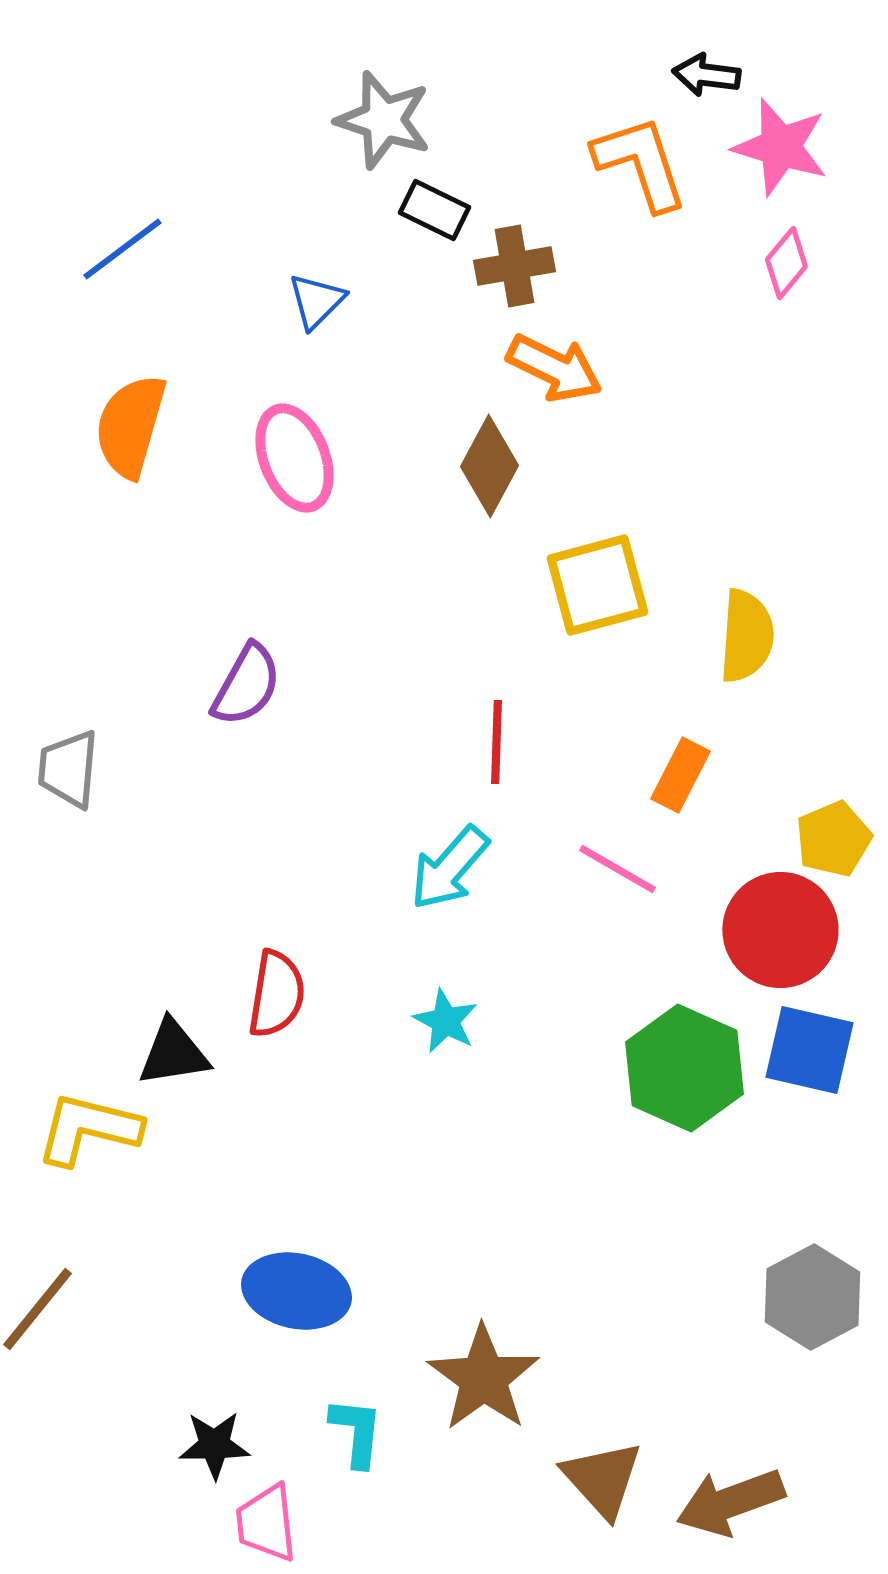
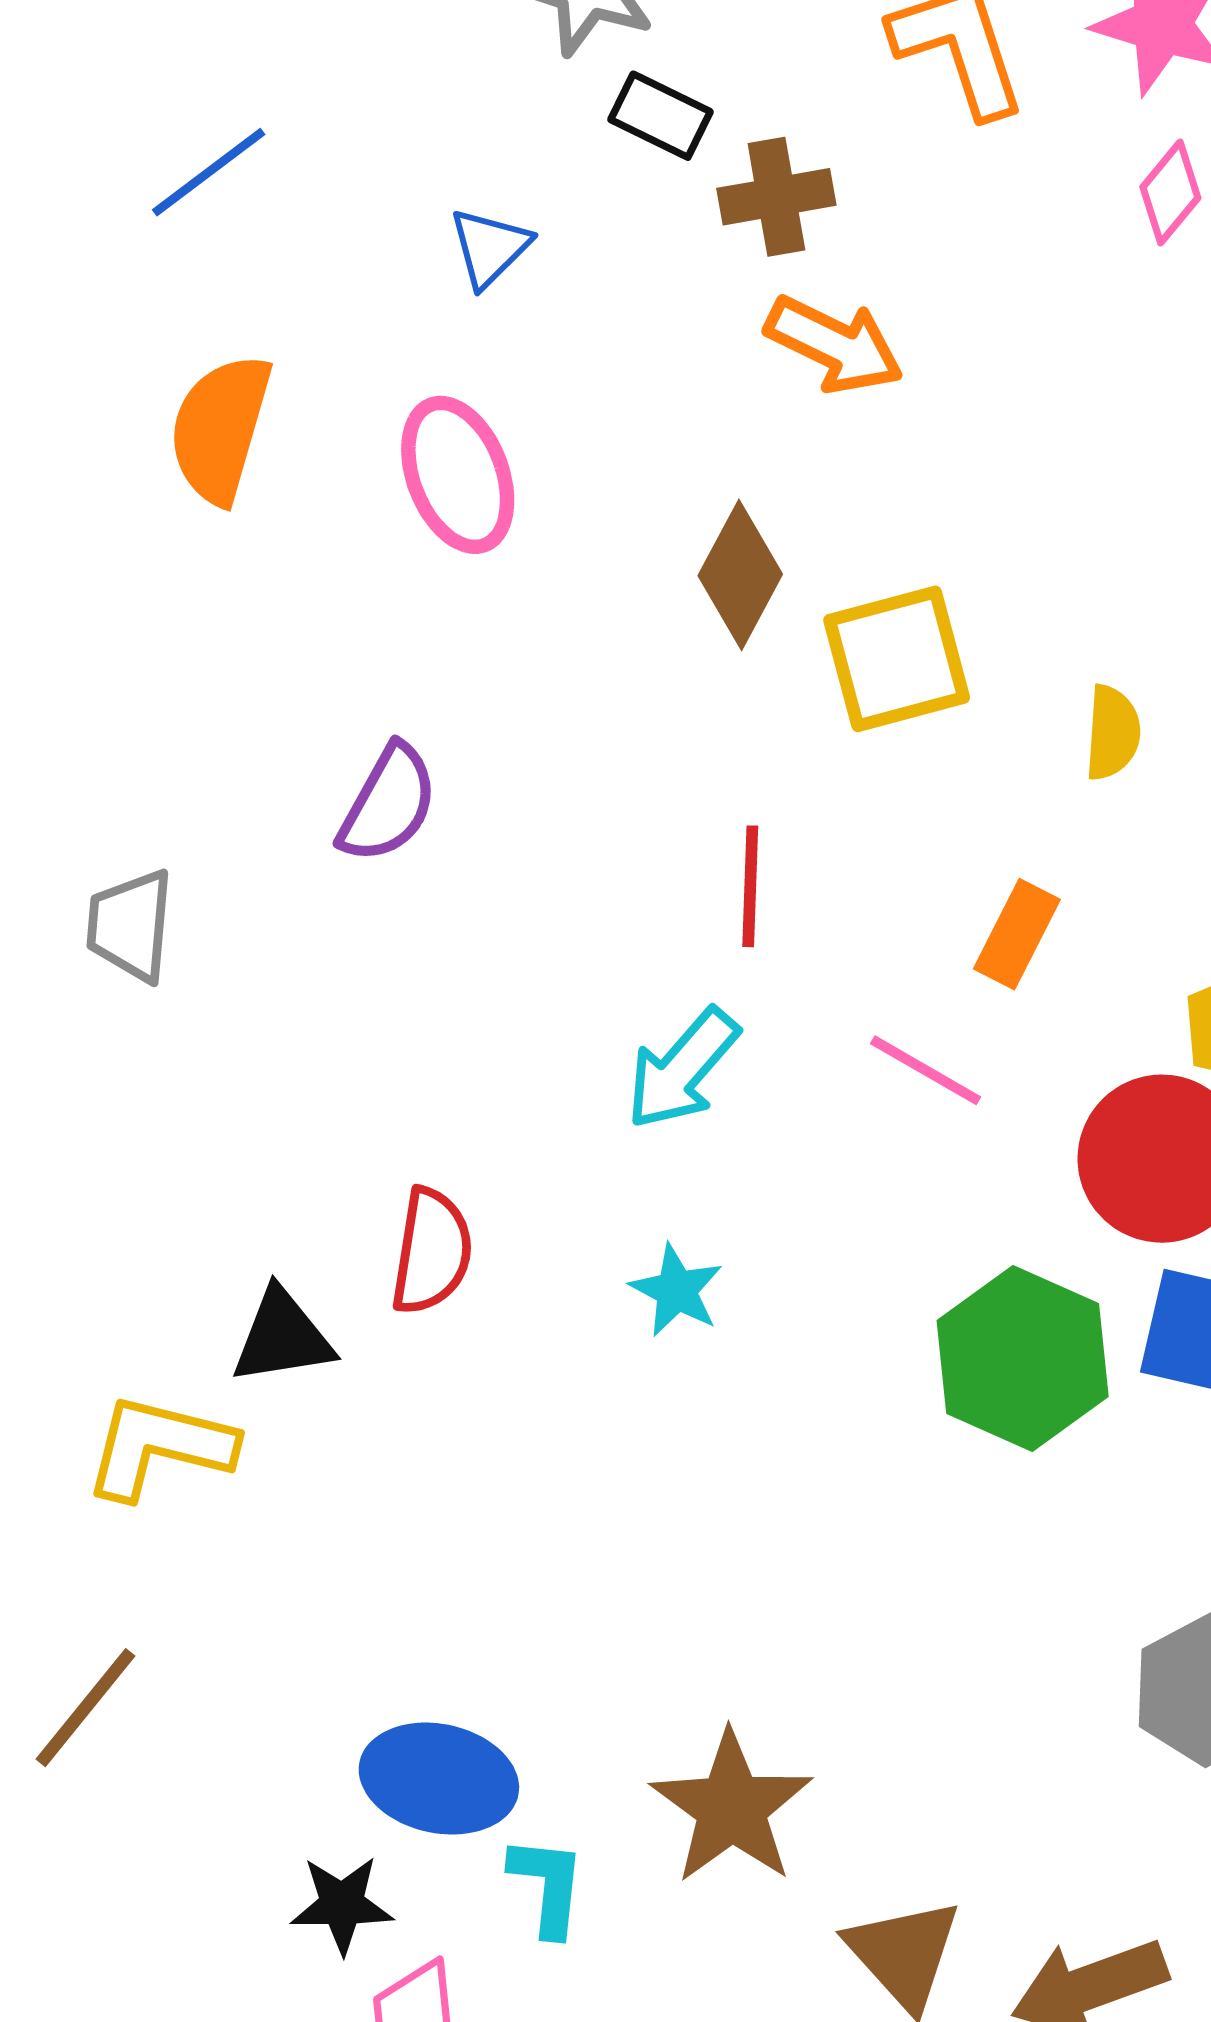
brown diamond: (489, 466) -> (740, 575), moved
yellow semicircle: (746, 636) -> (1112, 733), size x0.7
blue ellipse: (296, 1291) -> (439, 1779), moved

